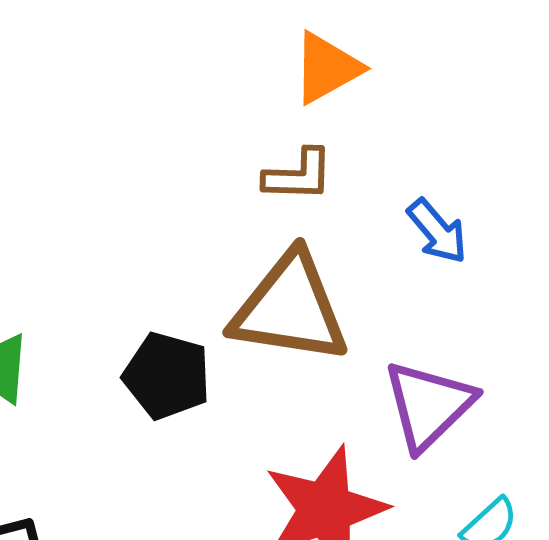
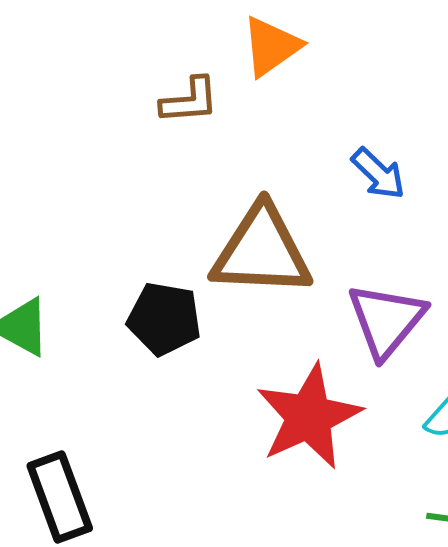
brown L-shape: (298, 175) -> (190, 101), moved

